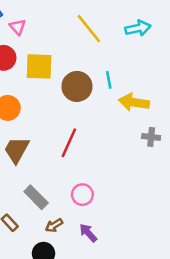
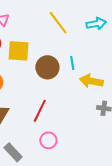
pink circle: (82, 195) -> (48, 140), moved

